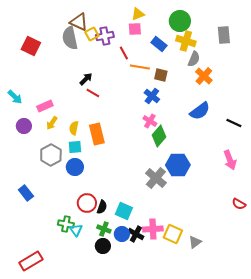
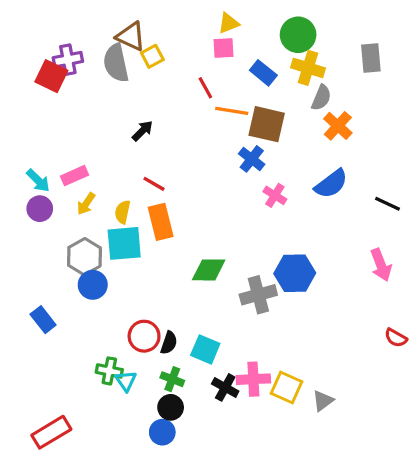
purple cross: (105, 36) -> (68, 60), moved
brown square: (161, 75) -> (267, 124), size x1.6
red line: (93, 93) -> (154, 184), moved
cyan arrow: (15, 97) -> (38, 180), moved
pink cross: (150, 121) -> (275, 195), moved
green diamond: (159, 136) -> (209, 270), moved, turned 50
cyan square: (75, 147) -> (124, 243), size x1.6
blue circle: (75, 167) -> (93, 285), moved
gray cross: (156, 178) -> (258, 295), turned 35
blue circle: (122, 234) -> (162, 432), moved

